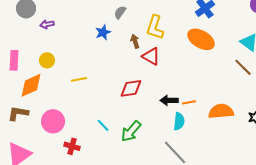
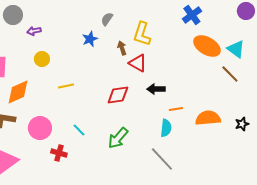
orange ellipse: (201, 39) -> (207, 46), moved
yellow circle: (47, 60) -> (42, 59), moved
black arrow: (169, 100) -> (156, 89), moved
cyan line: (103, 125) -> (79, 130), moved

